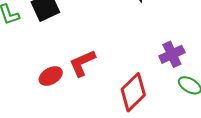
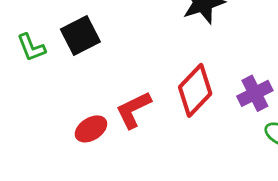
red diamond: (133, 92) -> (195, 90), moved

